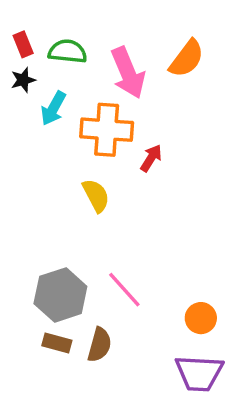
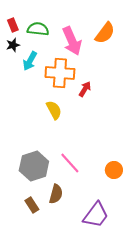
orange circle: (201, 318) -> (114, 170), moved
brown rectangle: (57, 343) -> (32, 205), moved, turned 42
purple trapezoid: (199, 373) -> (96, 215), moved, turned -56

